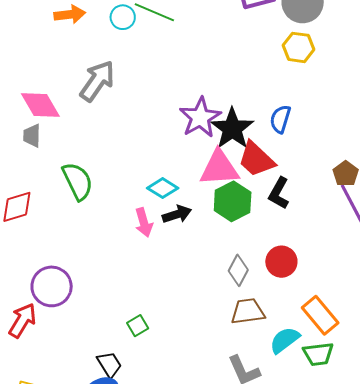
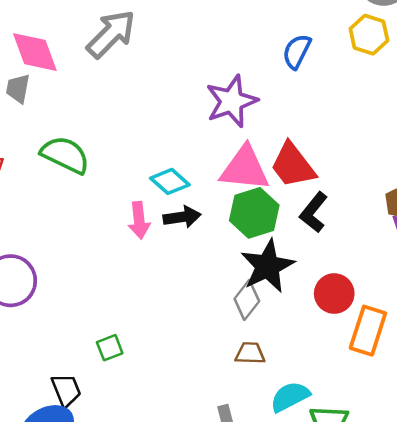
blue semicircle: (280, 119) -> (297, 51), moved
black star: (232, 129) -> (268, 266), moved
green semicircle: (78, 181) -> (65, 155), turned -48
red circle: (281, 262) -> (334, 294), moved
brown trapezoid: (248, 311) -> (250, 353), size x0.7
orange rectangle: (320, 315) -> (368, 331), moved, turned 48

